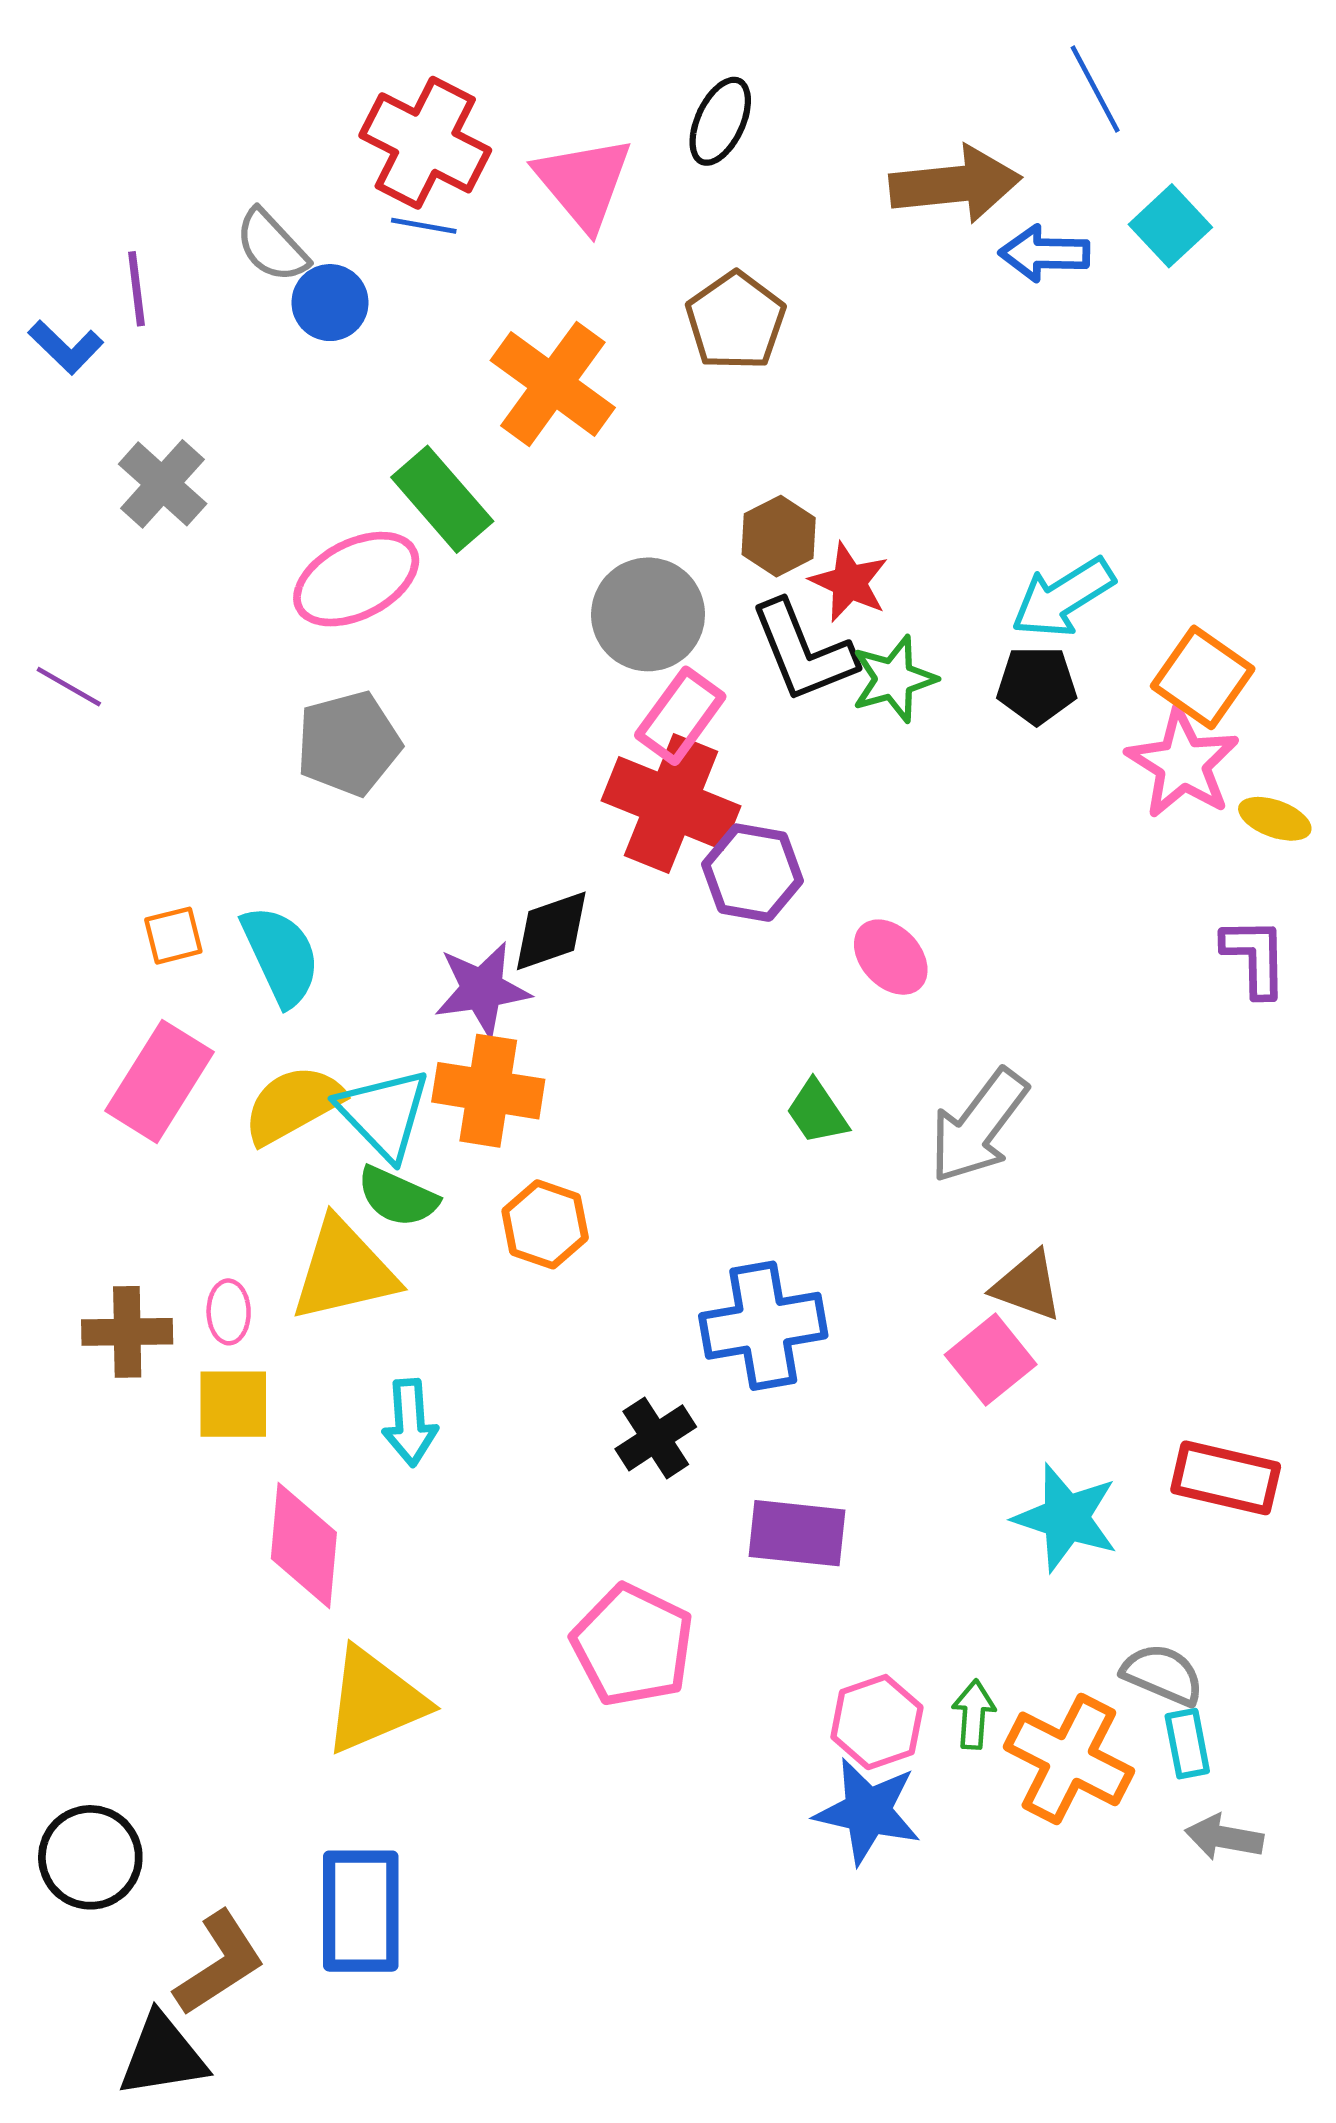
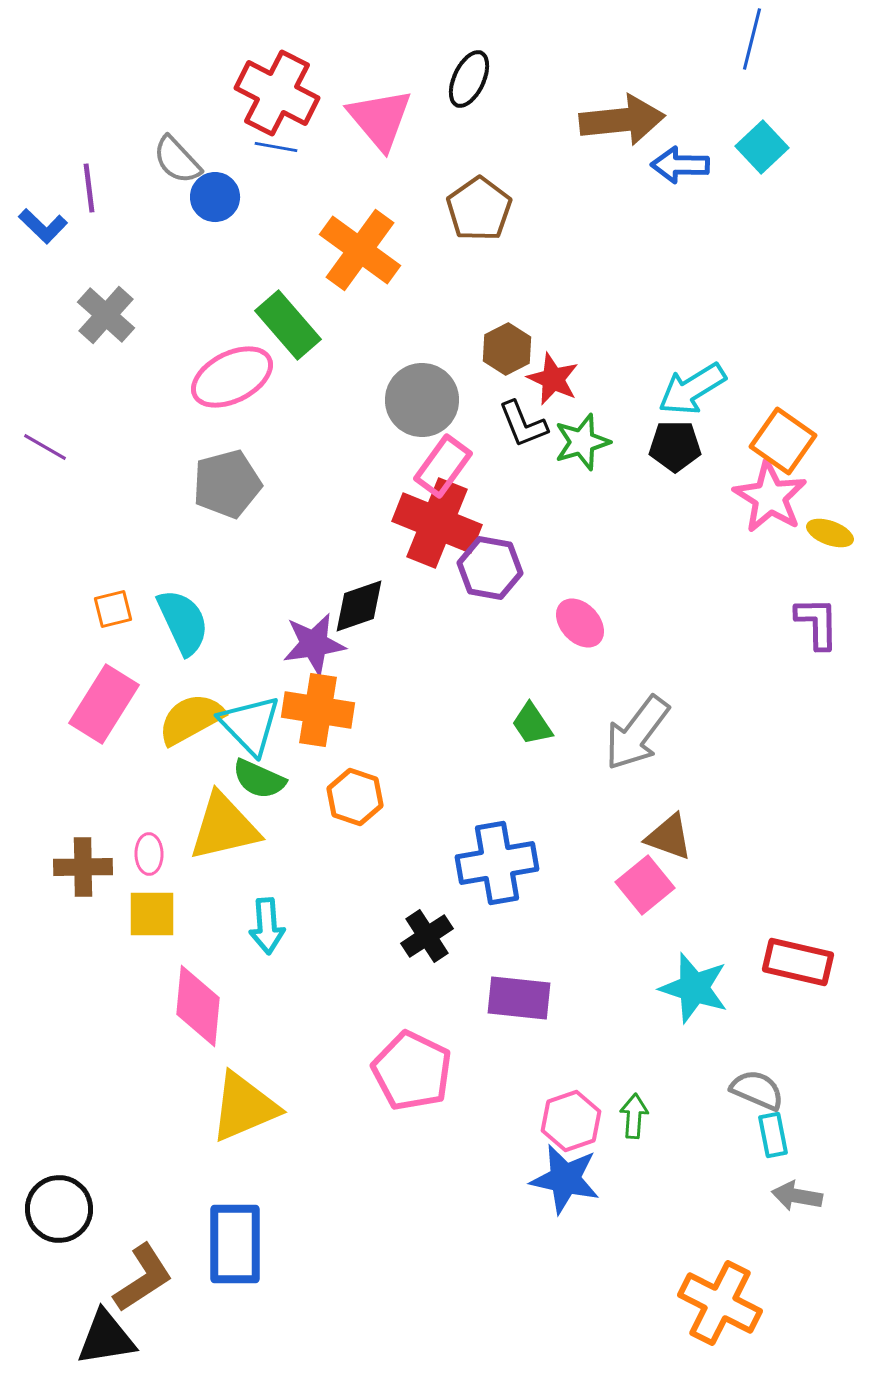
blue line: (1095, 89) -> (752, 39), moved, turned 42
black L-shape: (803, 651) -> (523, 424), size x0.7
orange cross: (1069, 1759) -> (720, 1303), moved

